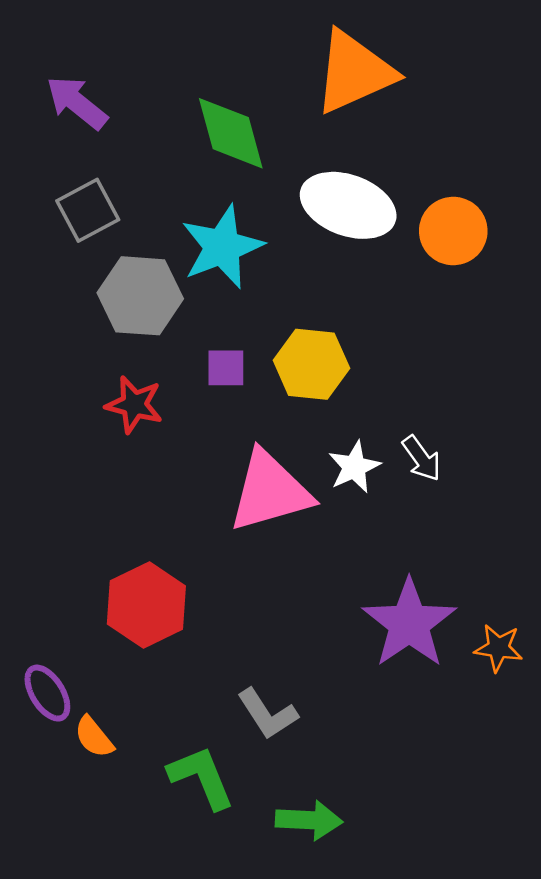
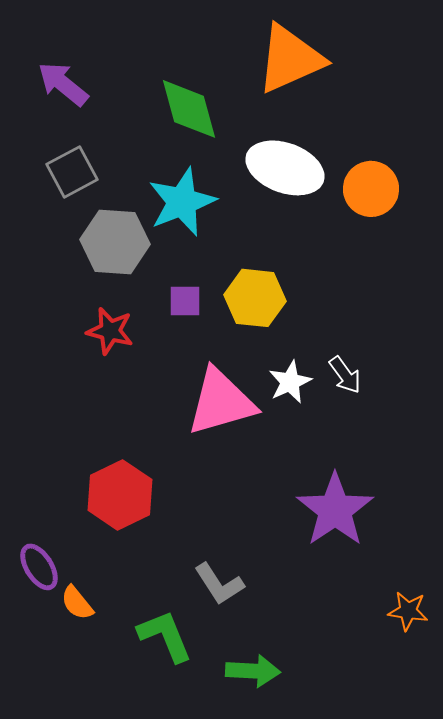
orange star: (498, 648) -> (408, 611), moved

